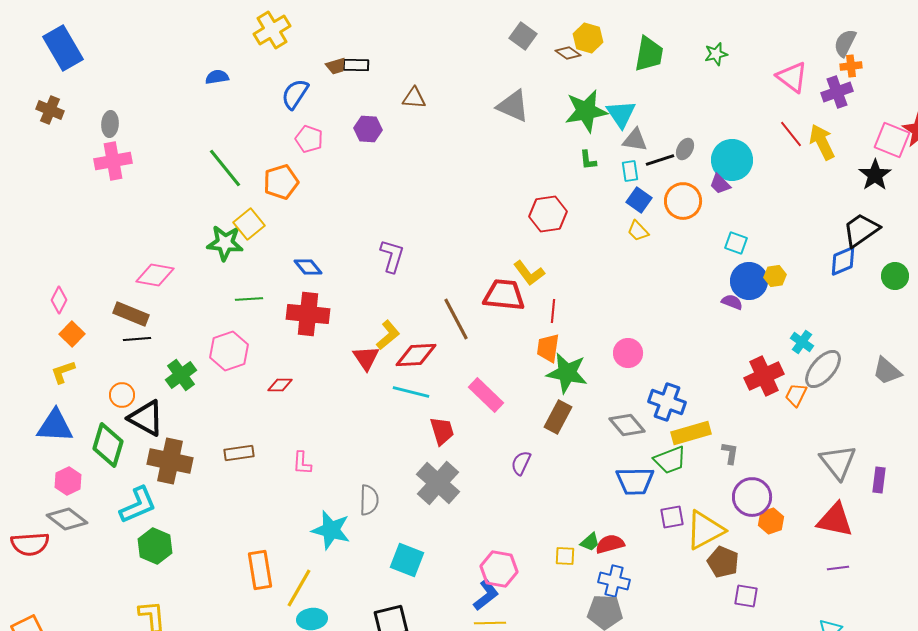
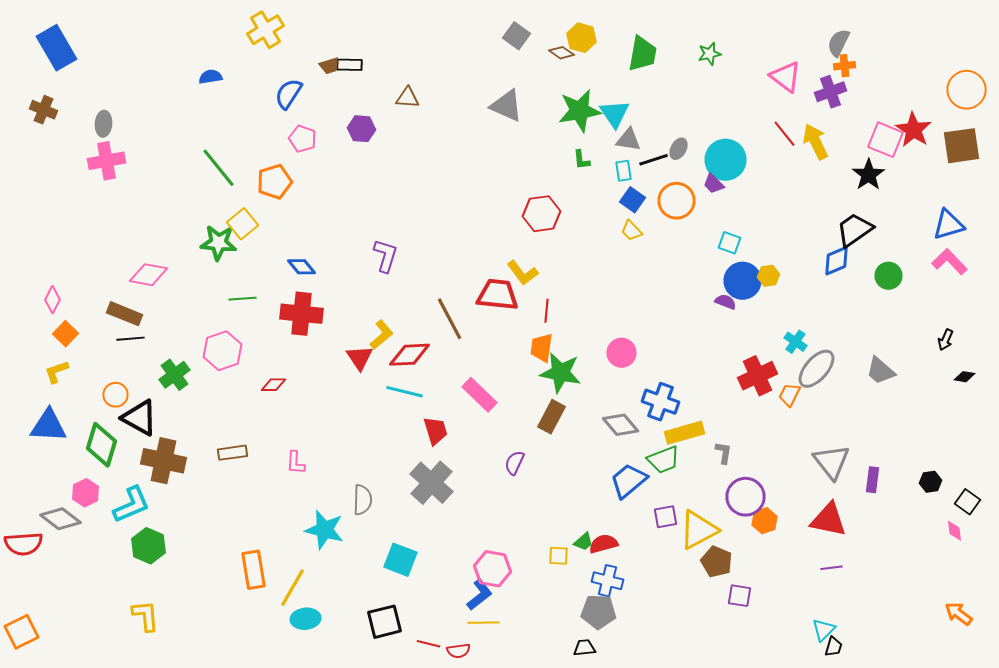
pink hexagon: (68, 481) -> (86, 493), moved
blue trapezoid: (635, 481) -> (628, 481), turned 141

